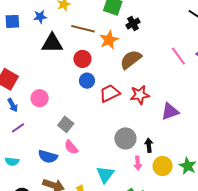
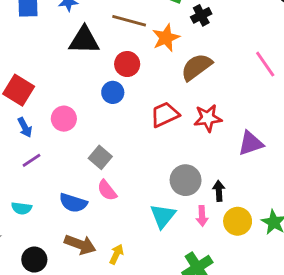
blue circle: (87, 81) -> (113, 92), moved
cyan triangle: (105, 174) -> (163, 216), moved

